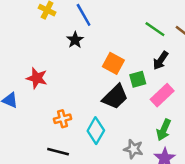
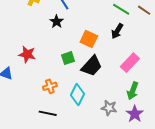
black arrow: (161, 60) -> (117, 31), moved
green square: (138, 79) -> (68, 58), moved

